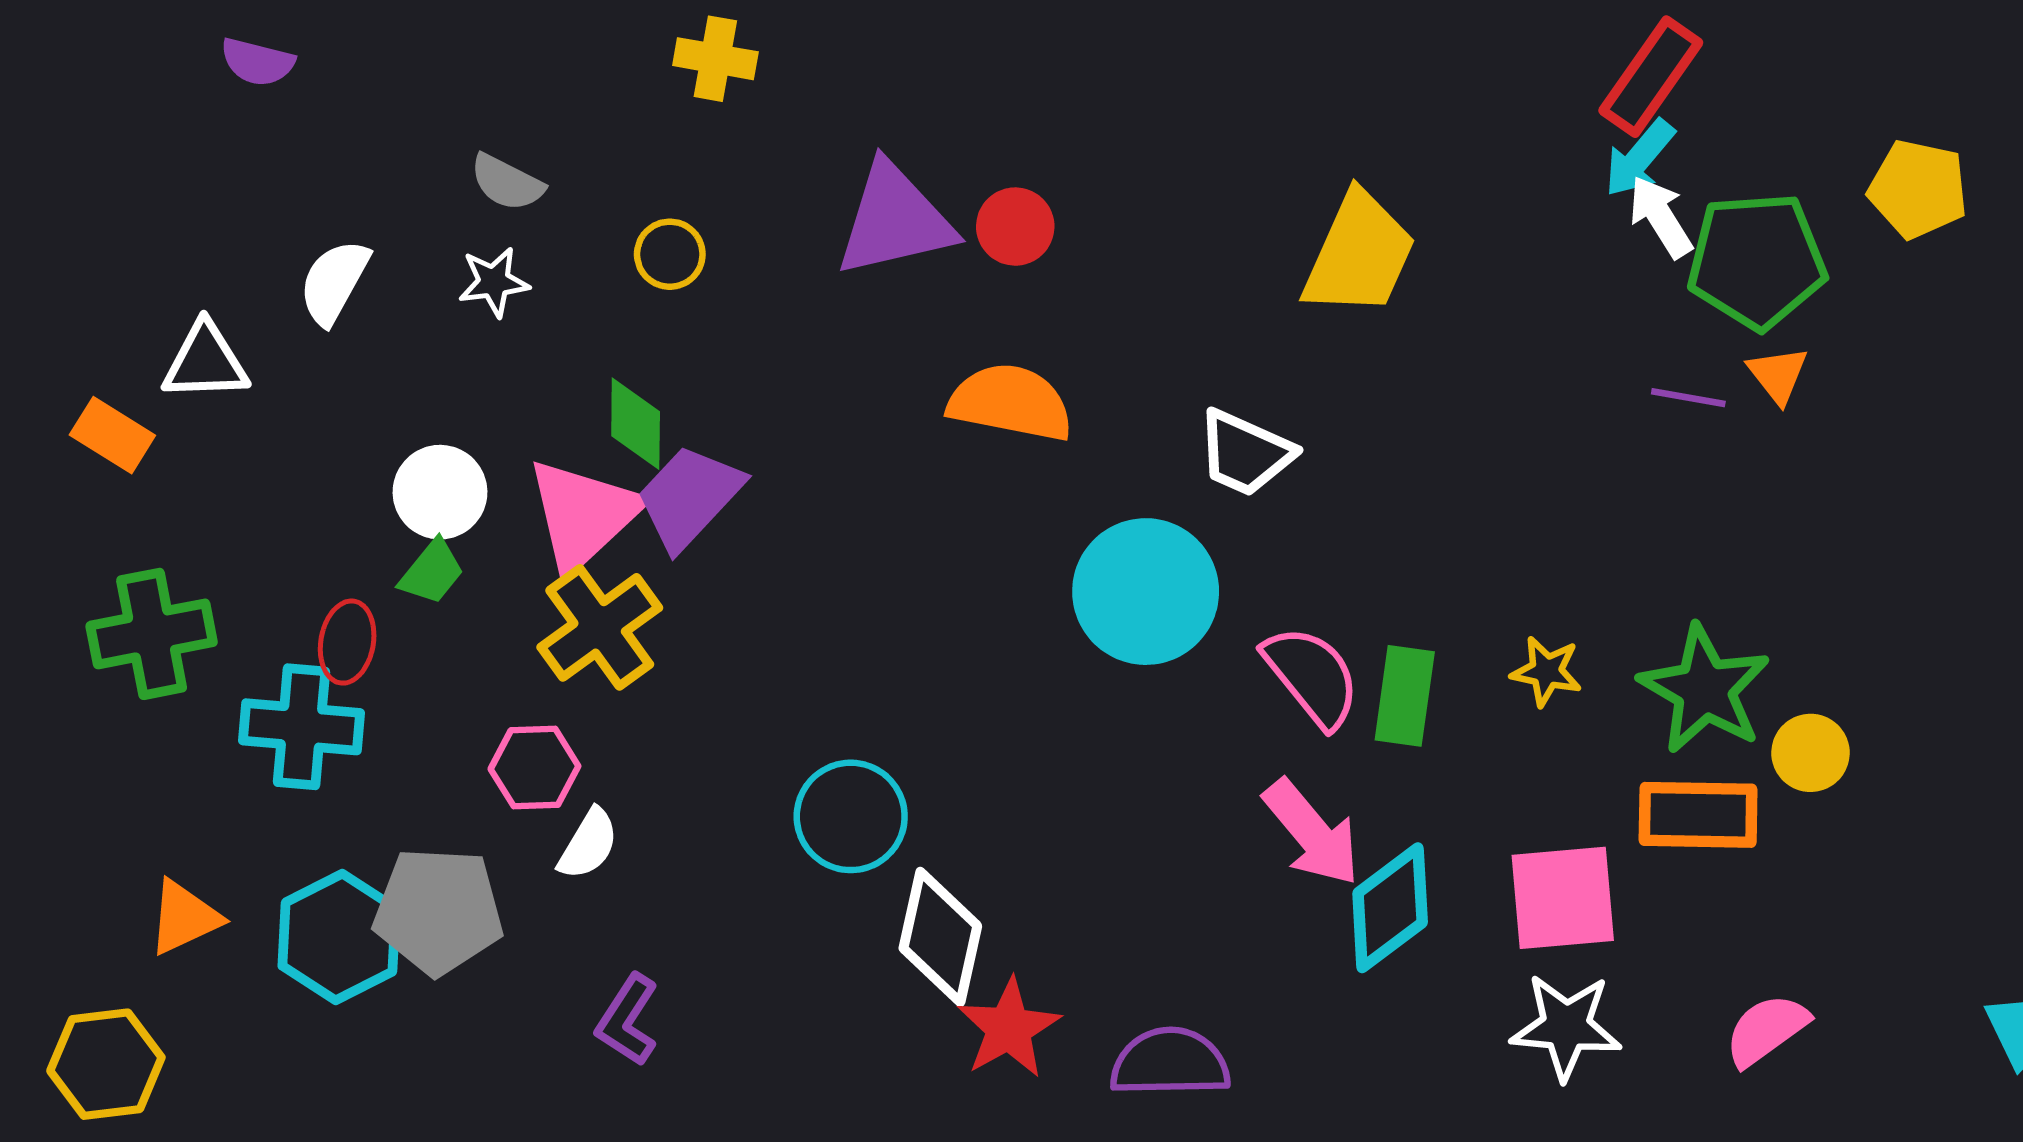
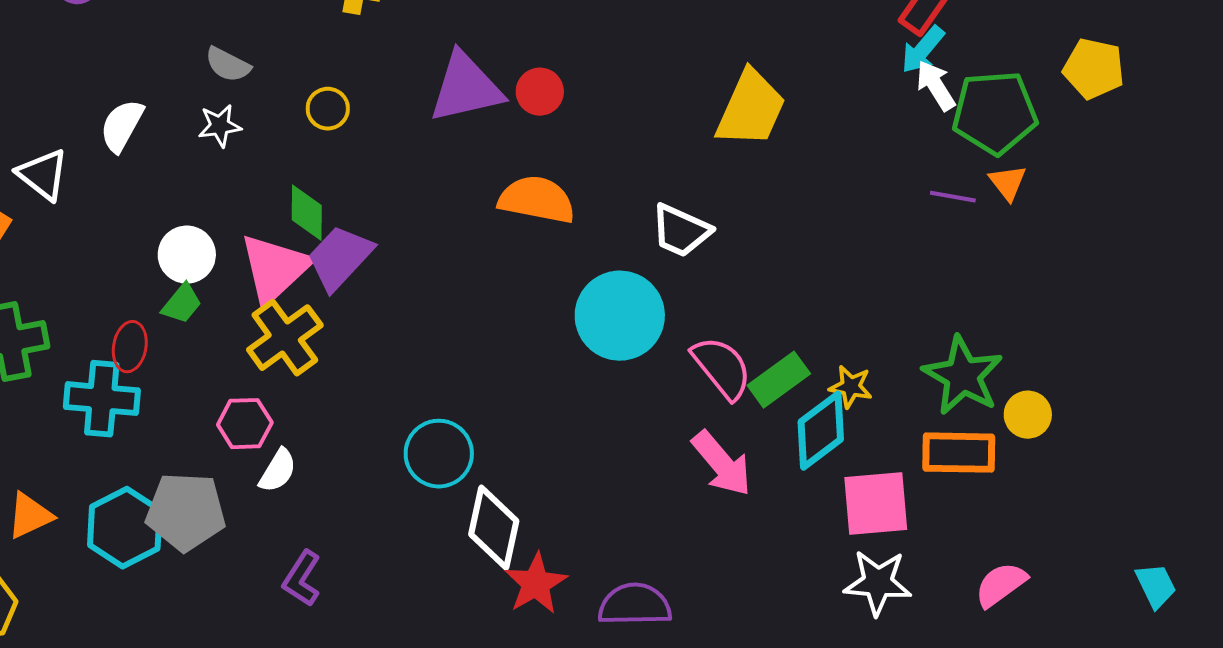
white triangle: (205, 362) -> (43, 175), turned 40
yellow star: (1546, 671) -> (851, 387), moved
green rectangle: (1405, 696) -> (779, 380), turned 46
cyan diamond: (1390, 908) -> (821, 431), moved

